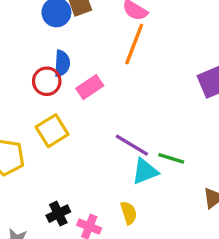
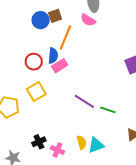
orange line: (134, 44) -> (65, 38), moved
blue semicircle: (62, 63) -> (53, 56), moved
cyan triangle: (145, 171) -> (96, 145), moved

